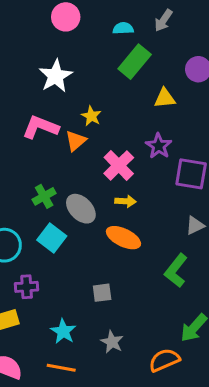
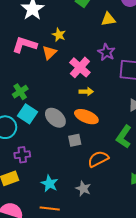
green cross: (44, 196) -> (20, 92), moved
gray ellipse: (81, 209) -> (55, 118), moved
cyan square: (52, 238) -> (27, 114), moved
gray square: (102, 293) -> (75, 140), moved
orange semicircle: (164, 360) -> (98, 159), moved

